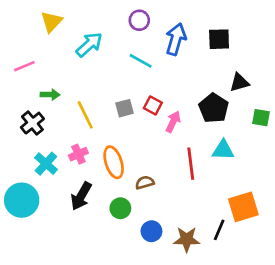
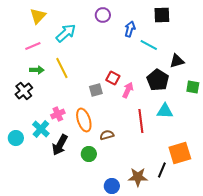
blue arrow: (176, 39) -> (130, 29), size x0.7
black square: (219, 39) -> (162, 15), moved
cyan line: (141, 61) -> (149, 45), moved
pink line: (24, 66) -> (33, 46), moved
gray square: (124, 108) -> (96, 90), moved
yellow line: (85, 115) -> (62, 68), moved
cyan cross: (46, 164) -> (41, 129), moved
cyan circle: (22, 200) -> (16, 138), moved, size x0.6
blue circle: (151, 231) -> (112, 186), moved

